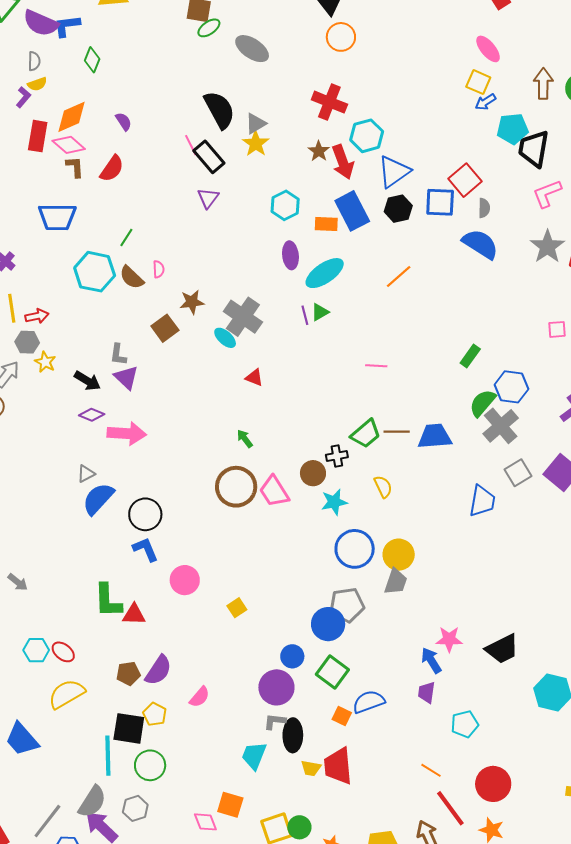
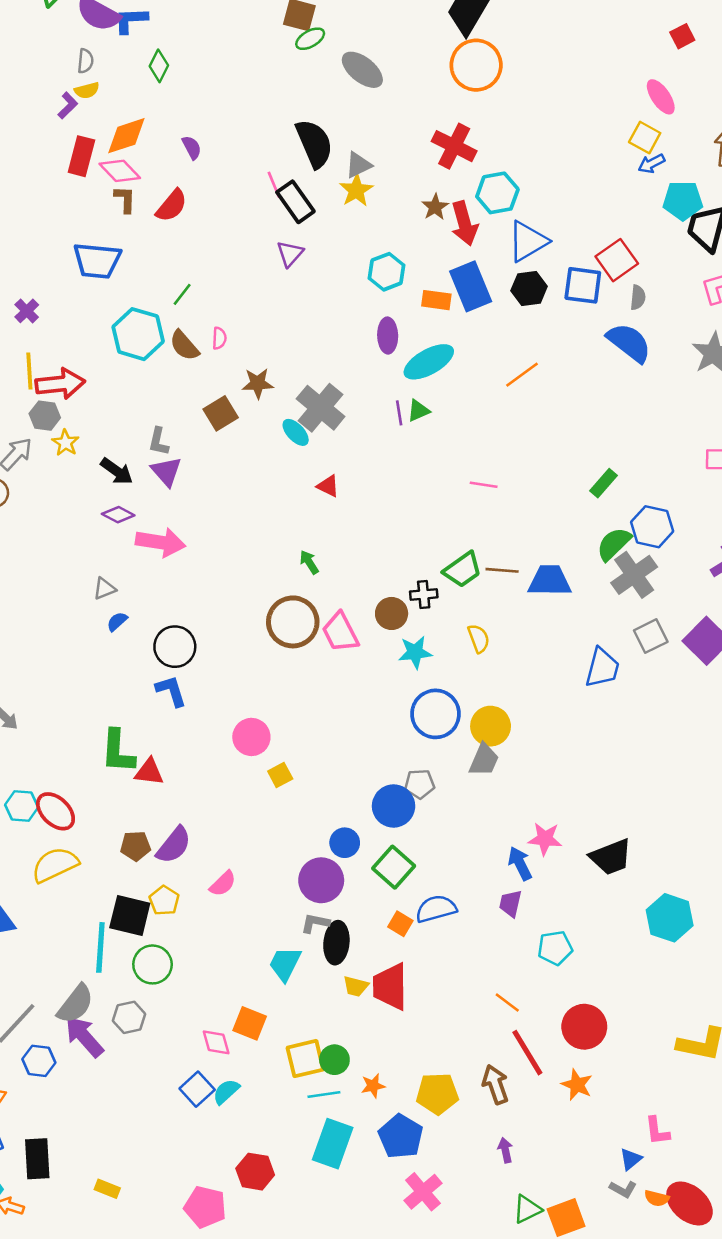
orange circle: (341, 37) -> (476, 65), size x1.4
red arrow: (37, 316) -> (60, 384), size x1.6
blue semicircle: (98, 499) -> (117, 621), size x0.5
pink circle: (185, 580) -> (251, 737), moved
gray pentagon: (347, 605) -> (420, 784), size x0.7
red ellipse: (63, 652) -> (56, 811), size x1.4

